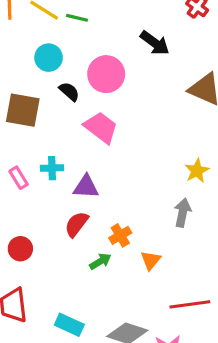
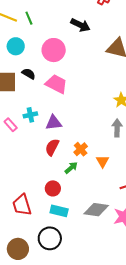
green line: (77, 18) -> (29, 18), turned 64
black semicircle: (69, 92) -> (29, 74), moved
red circle: (20, 249) -> (53, 188), moved

